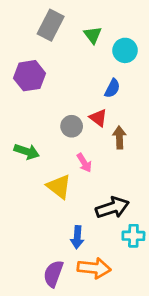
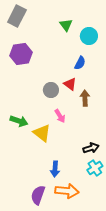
gray rectangle: (51, 25) -> (17, 16), moved
green arrow: (27, 152) -> (19, 121), moved
black arrow: (112, 208) -> (91, 148), moved, size x0.7
cyan cross: (133, 236) -> (95, 168), turned -35

